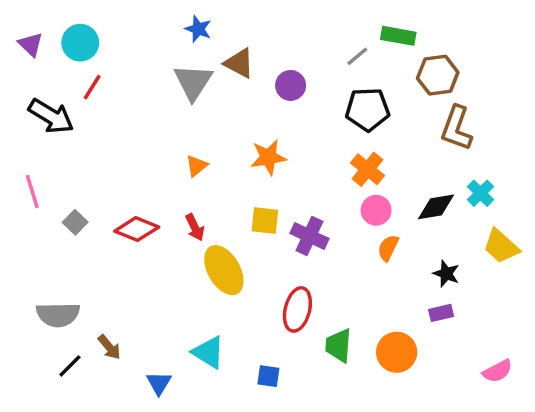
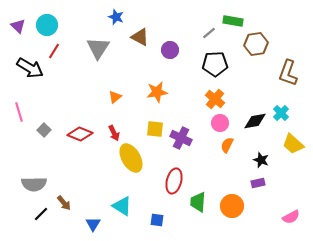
gray triangle: (193, 82) -> (98, 48), moved
brown L-shape: (456, 128) -> (288, 73), moved

